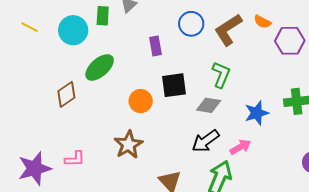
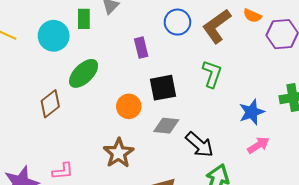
gray diamond: (209, 105) -> (166, 126), moved
black arrow: (206, 141) -> (199, 145), turned -100
pink arrow: (240, 147) -> (258, 145), moved

